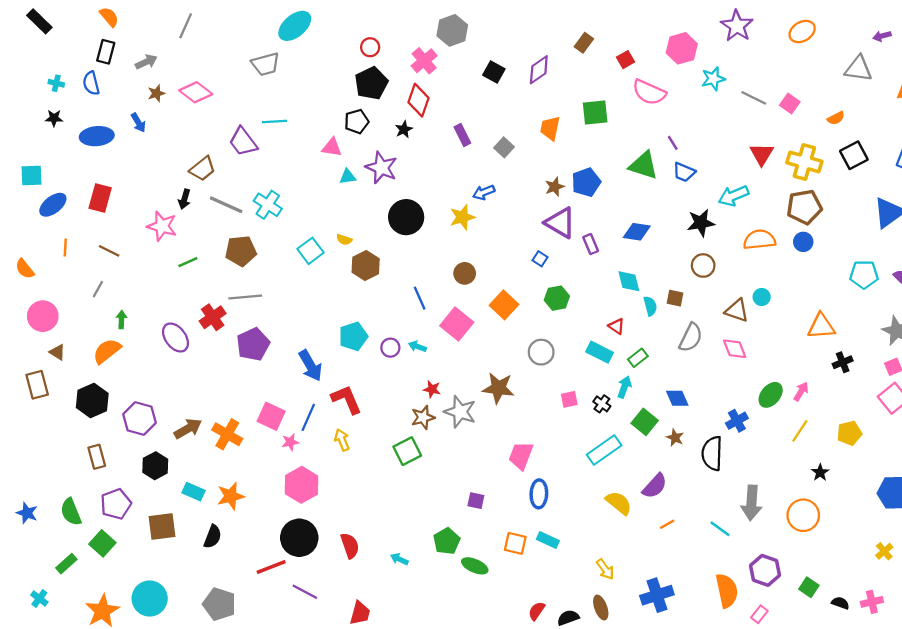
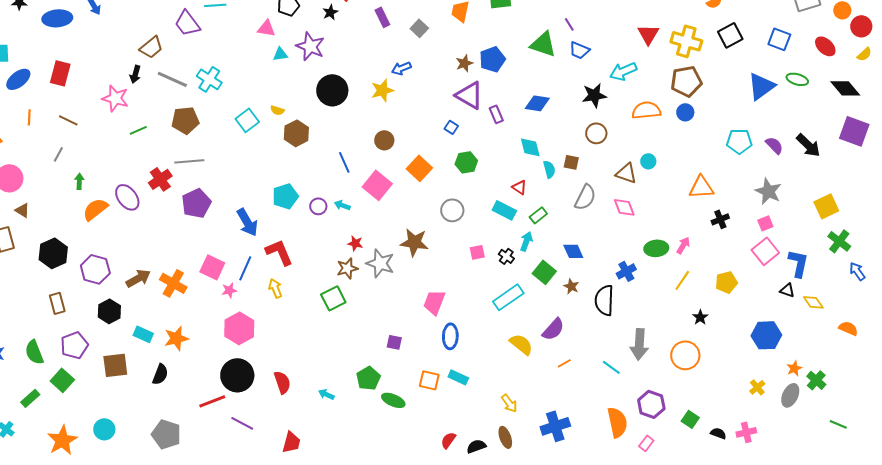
orange semicircle: (107, 351) -> (95, 209), moved
green ellipse: (771, 395) -> (656, 248), turned 45
cyan circle: (150, 598) -> (104, 429), size x0.7

